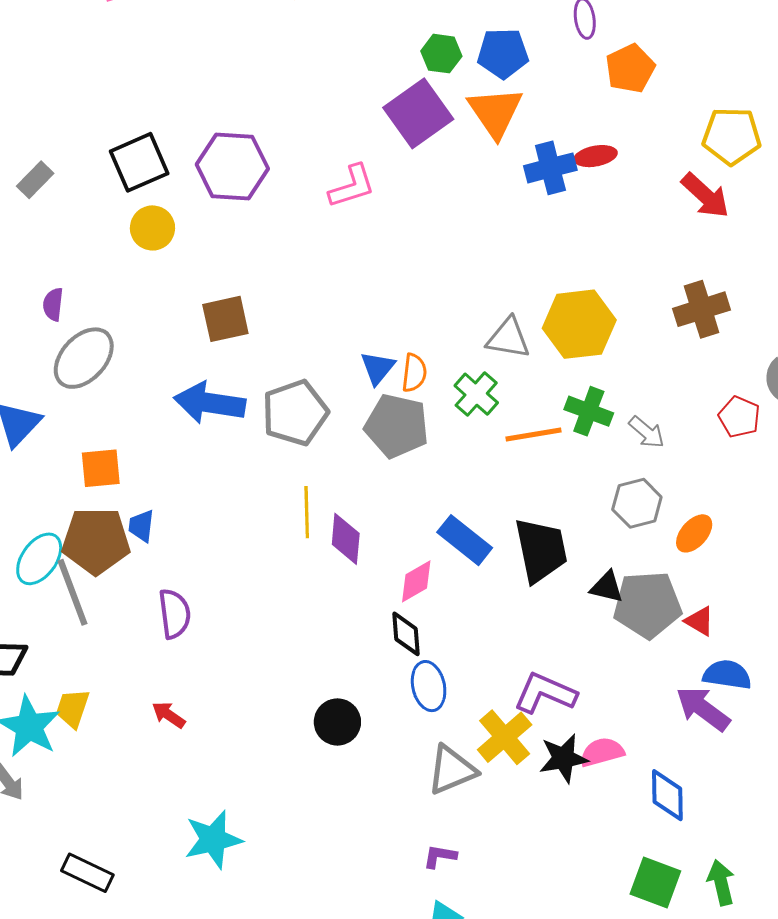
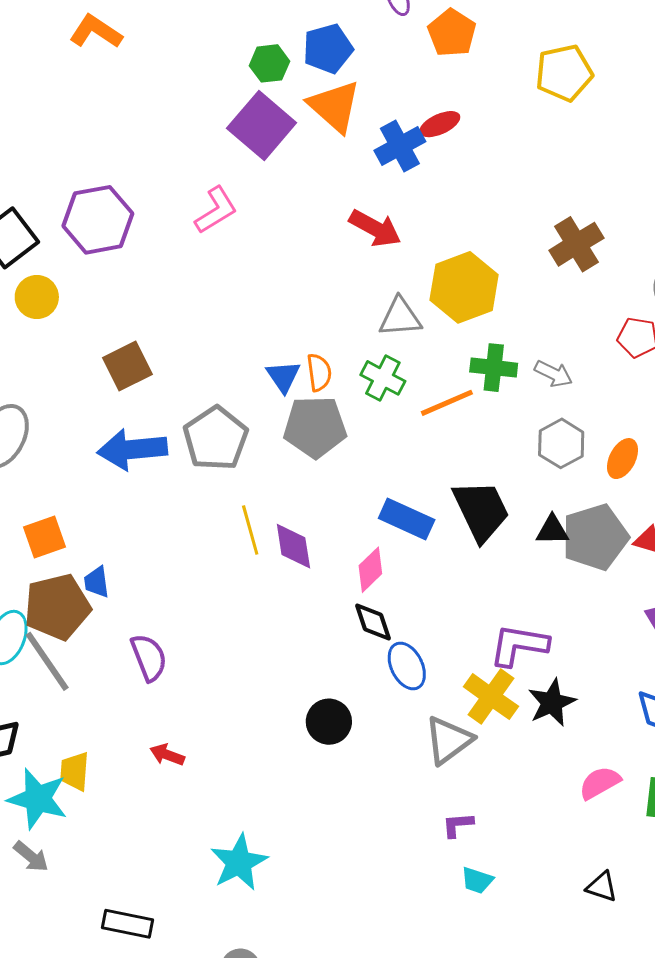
red arrow: (705, 196) -> (375, 228), moved
pink semicircle: (602, 752) -> (600, 783), moved

